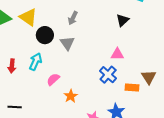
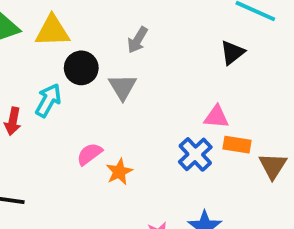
yellow triangle: (28, 17) -> (52, 31), turned -42
cyan arrow: (36, 62) -> (48, 100), moved
orange rectangle: (132, 87) -> (237, 145), moved
orange star: (71, 96) -> (119, 172), moved

